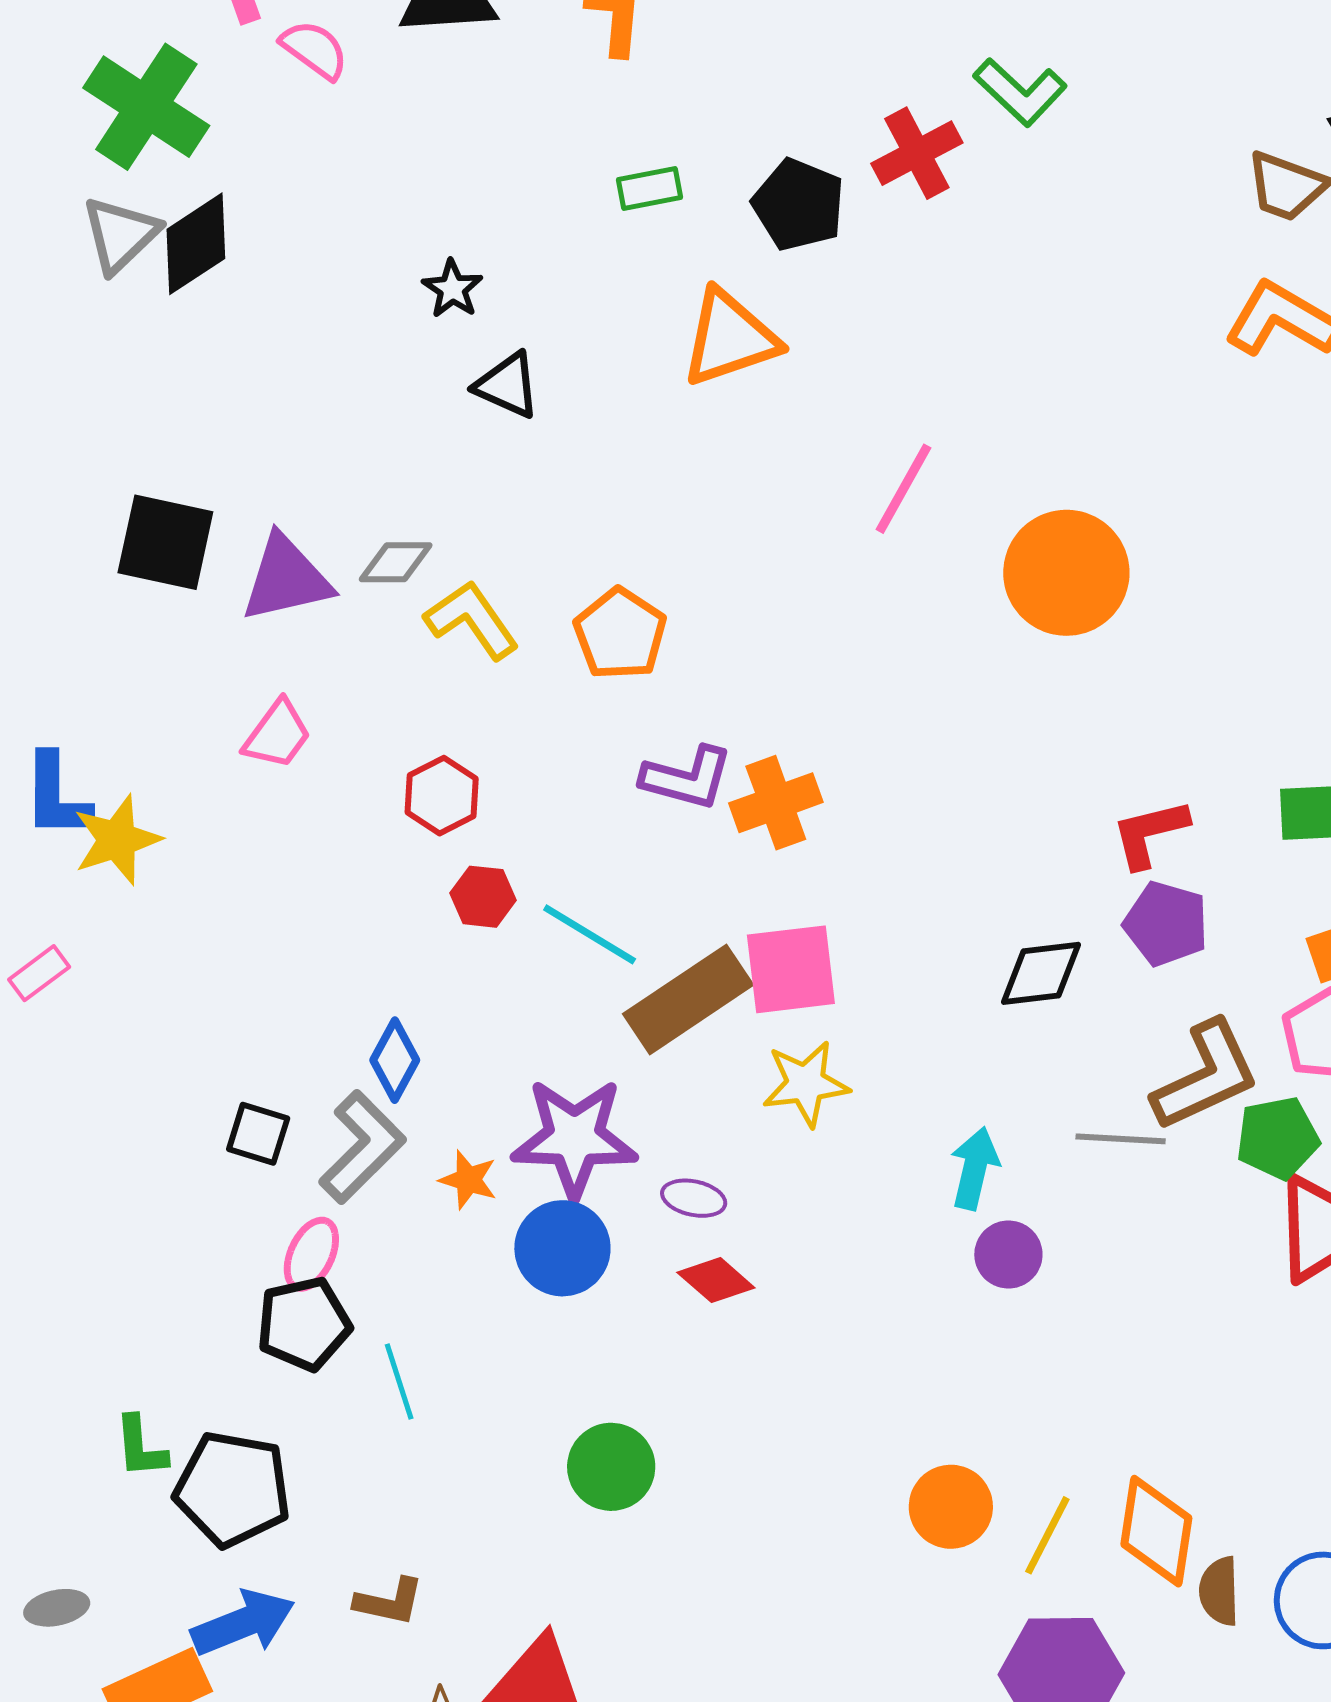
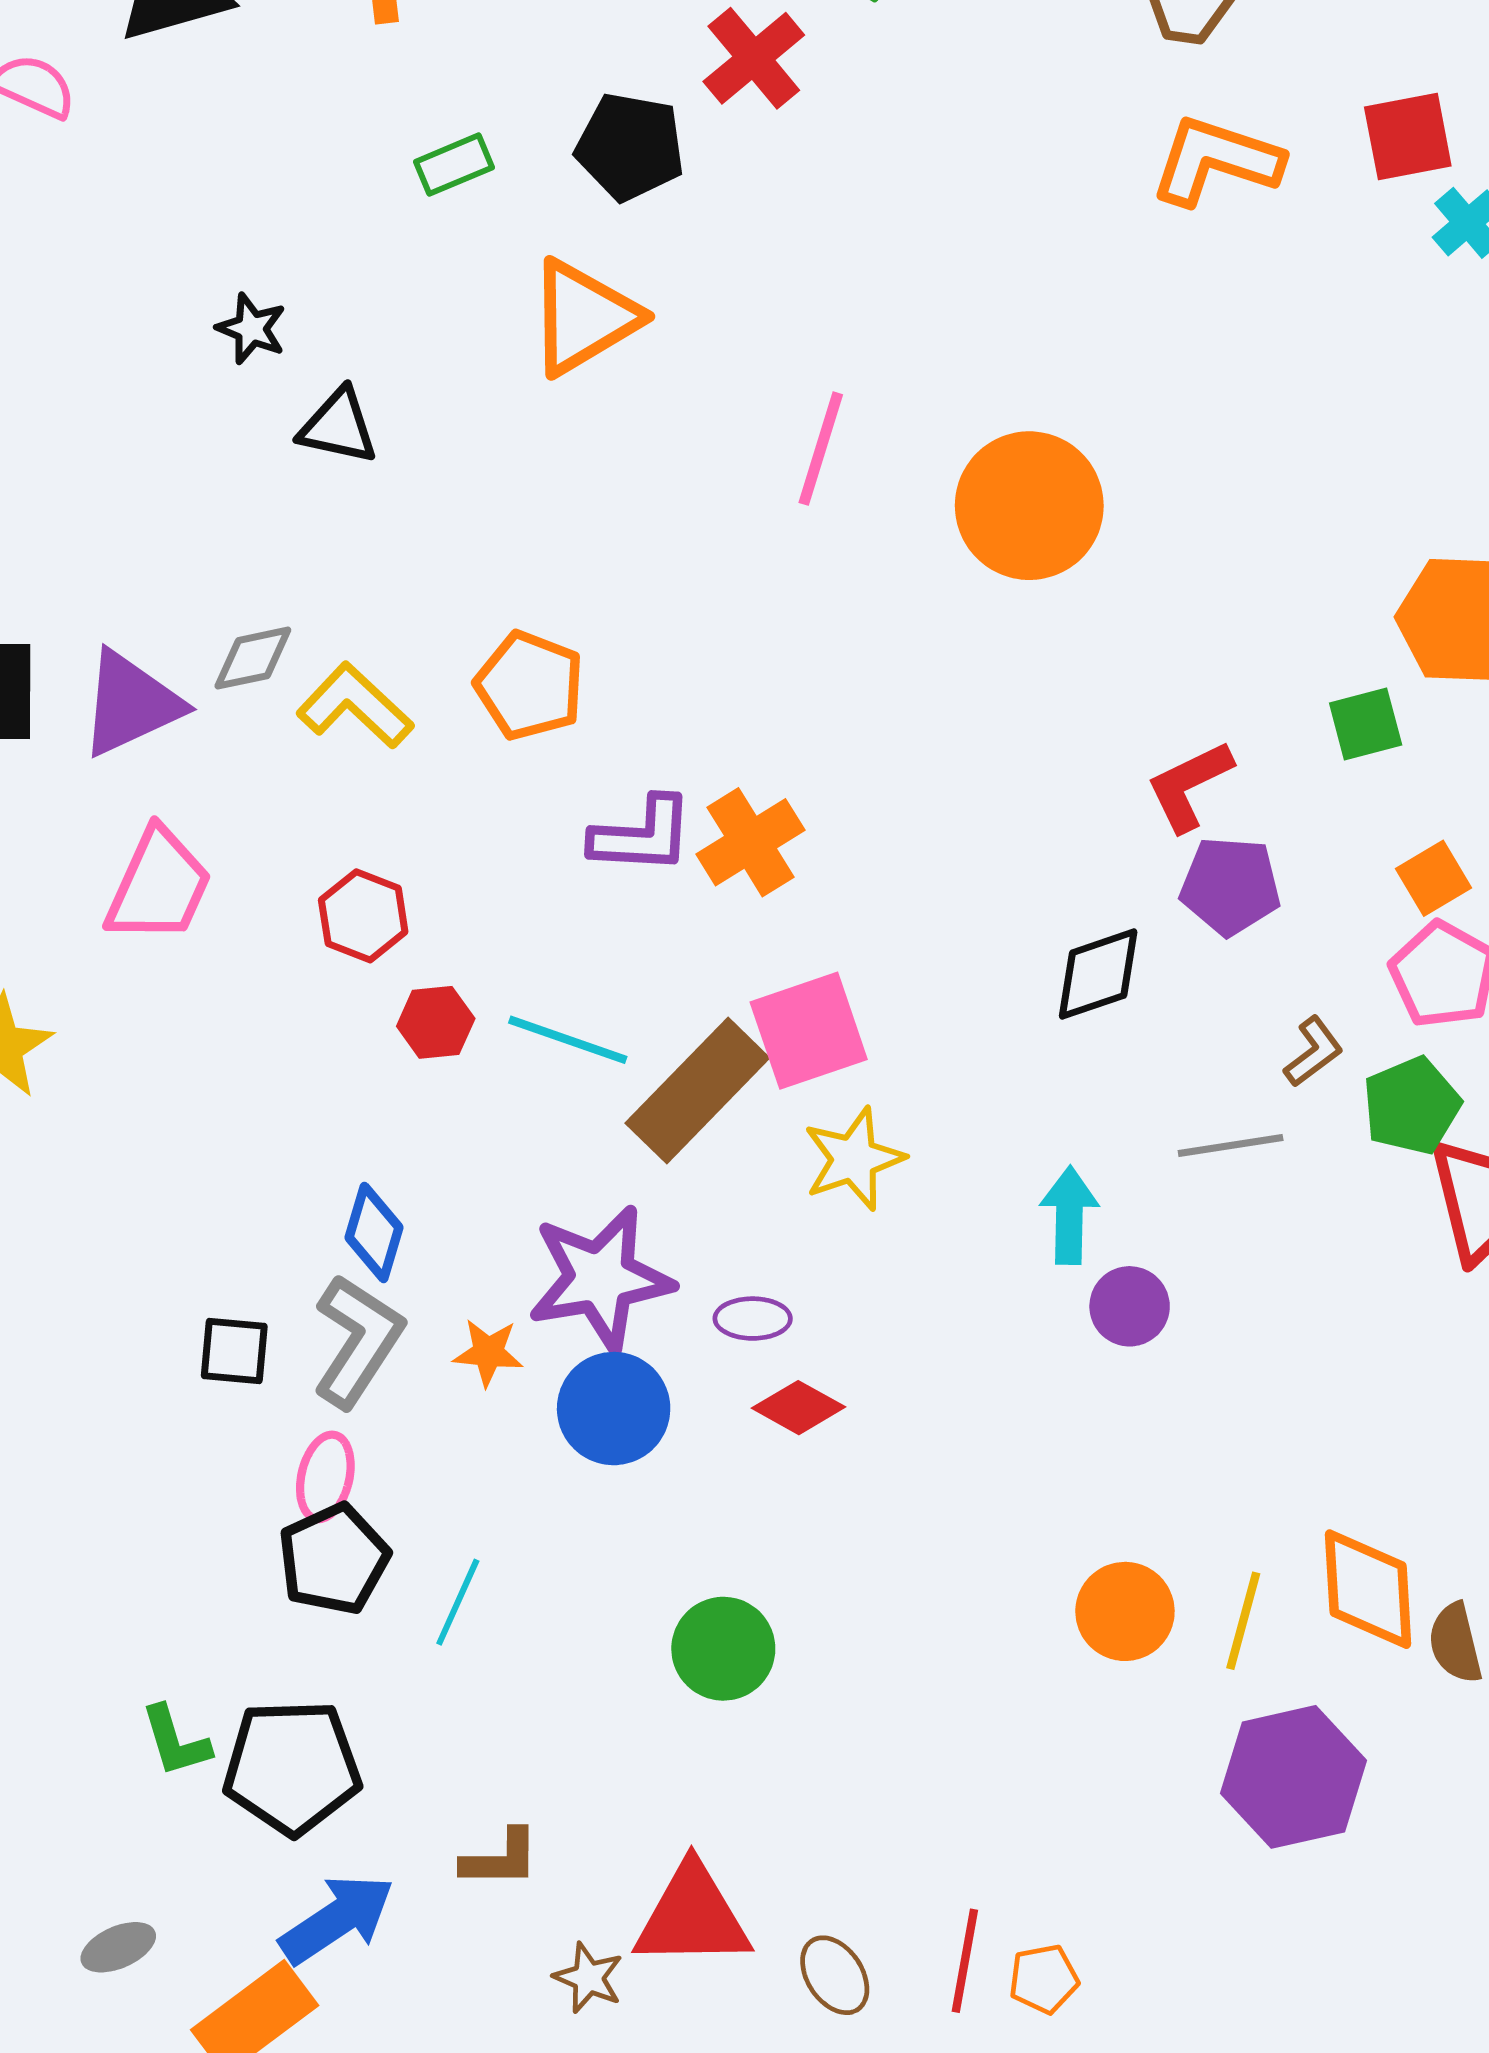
pink trapezoid: (277, 734) -> (159, 886), size x1.4
brown L-shape: (1206, 1076) -> (1314, 1052), size x0.5
cyan line: (399, 1381) -> (458, 1602), turned 54

